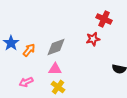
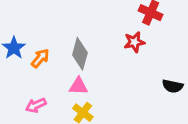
gray diamond: (56, 47) -> (80, 54), turned -55

